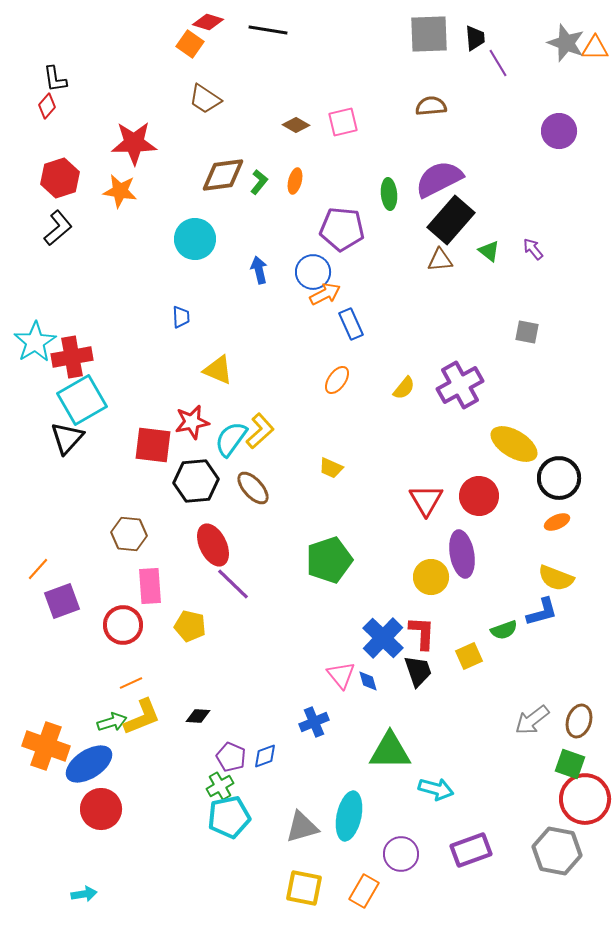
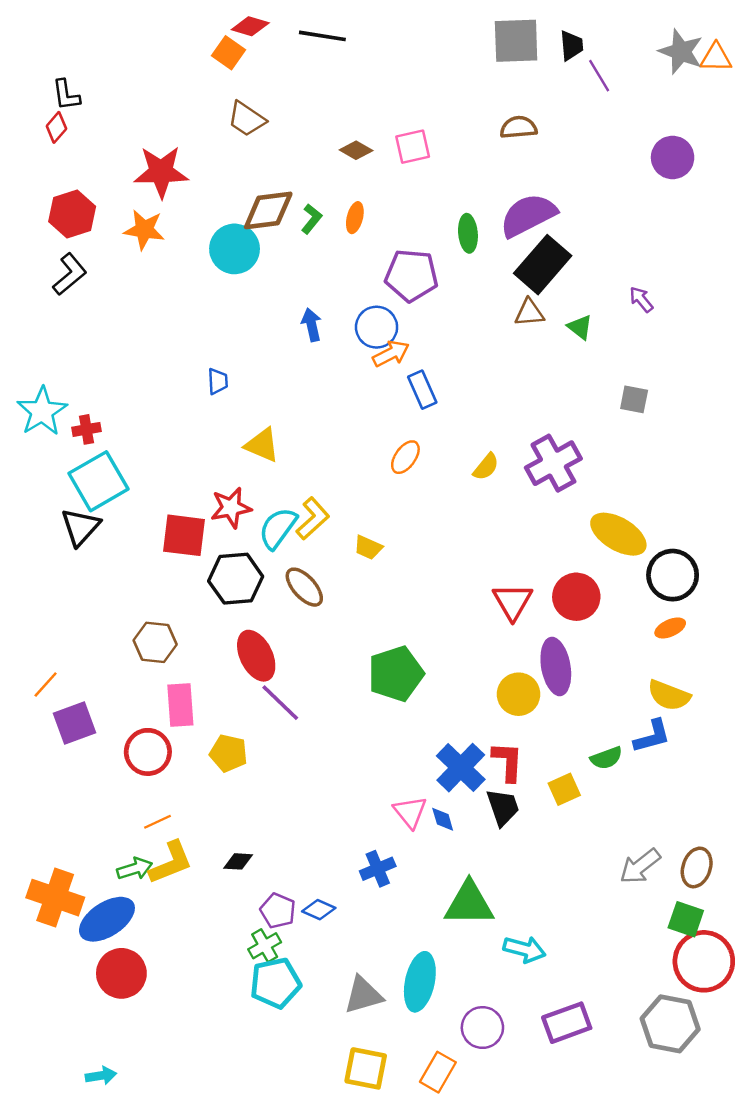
cyan circle: (195, 239) -> (235, 249), moved
green triangle: (489, 251) -> (580, 327), moved
red cross: (72, 357) -> (86, 429), size x0.6
yellow trapezoid: (331, 468) -> (368, 547), moved
blue diamond: (265, 756) -> (319, 910), turned 44

